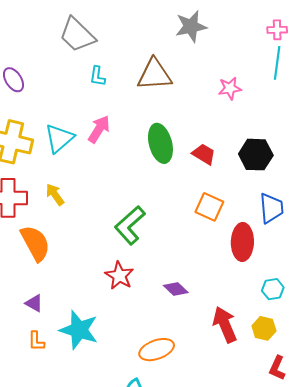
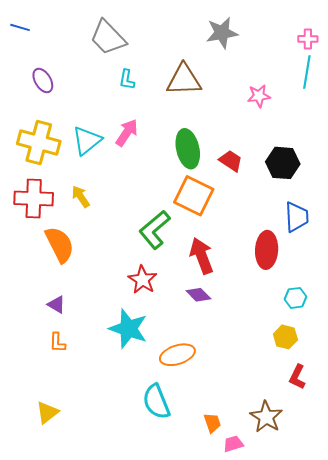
orange square: (209, 207) -> (194, 196), moved, size x1.4
red arrow: (225, 325) -> (202, 256), moved
cyan star: (79, 330) -> (128, 329), moved

